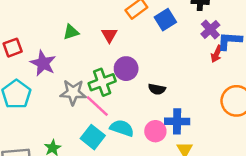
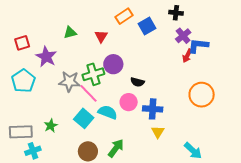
pink circle: (155, 131) -> (129, 102), moved

